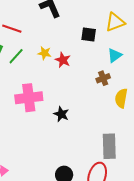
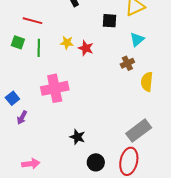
green line: (16, 56) -> (39, 48), turned -36
black star: (61, 114) -> (77, 137), moved
gray rectangle: (109, 146) -> (139, 131), turned 60

